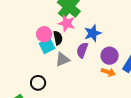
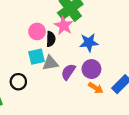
cyan square: (47, 46) -> (36, 57), moved
purple semicircle: (82, 50) -> (68, 72), moved
purple circle: (110, 56) -> (91, 69), moved

